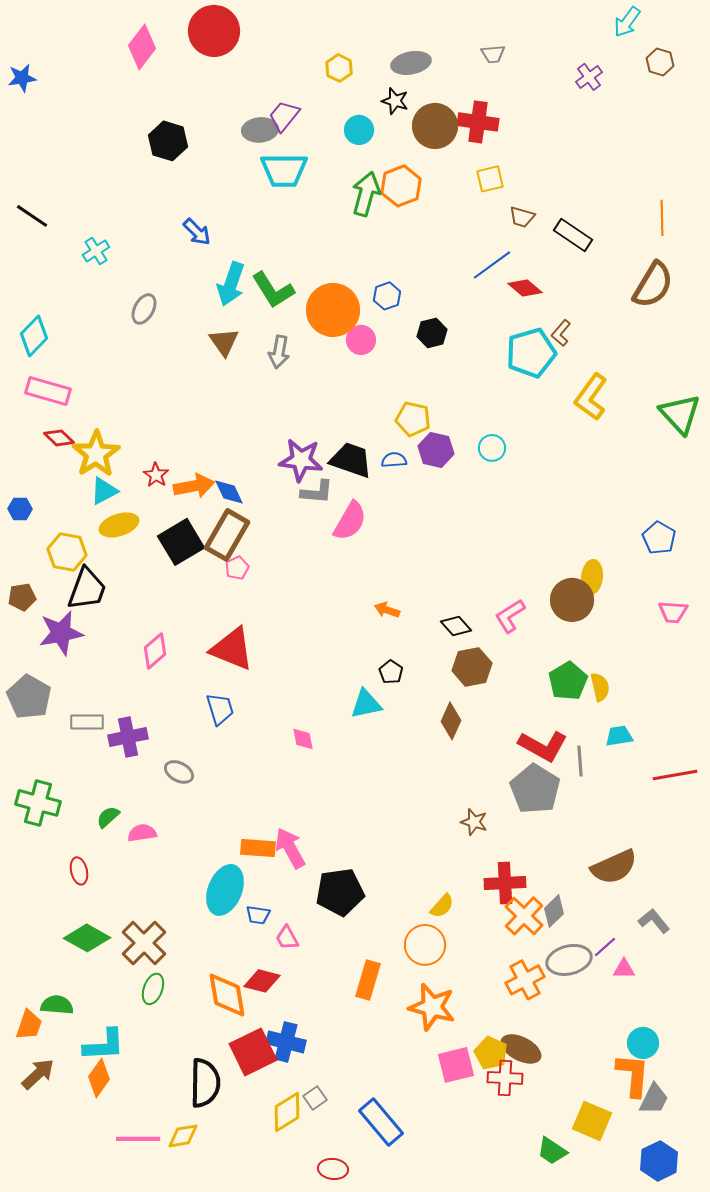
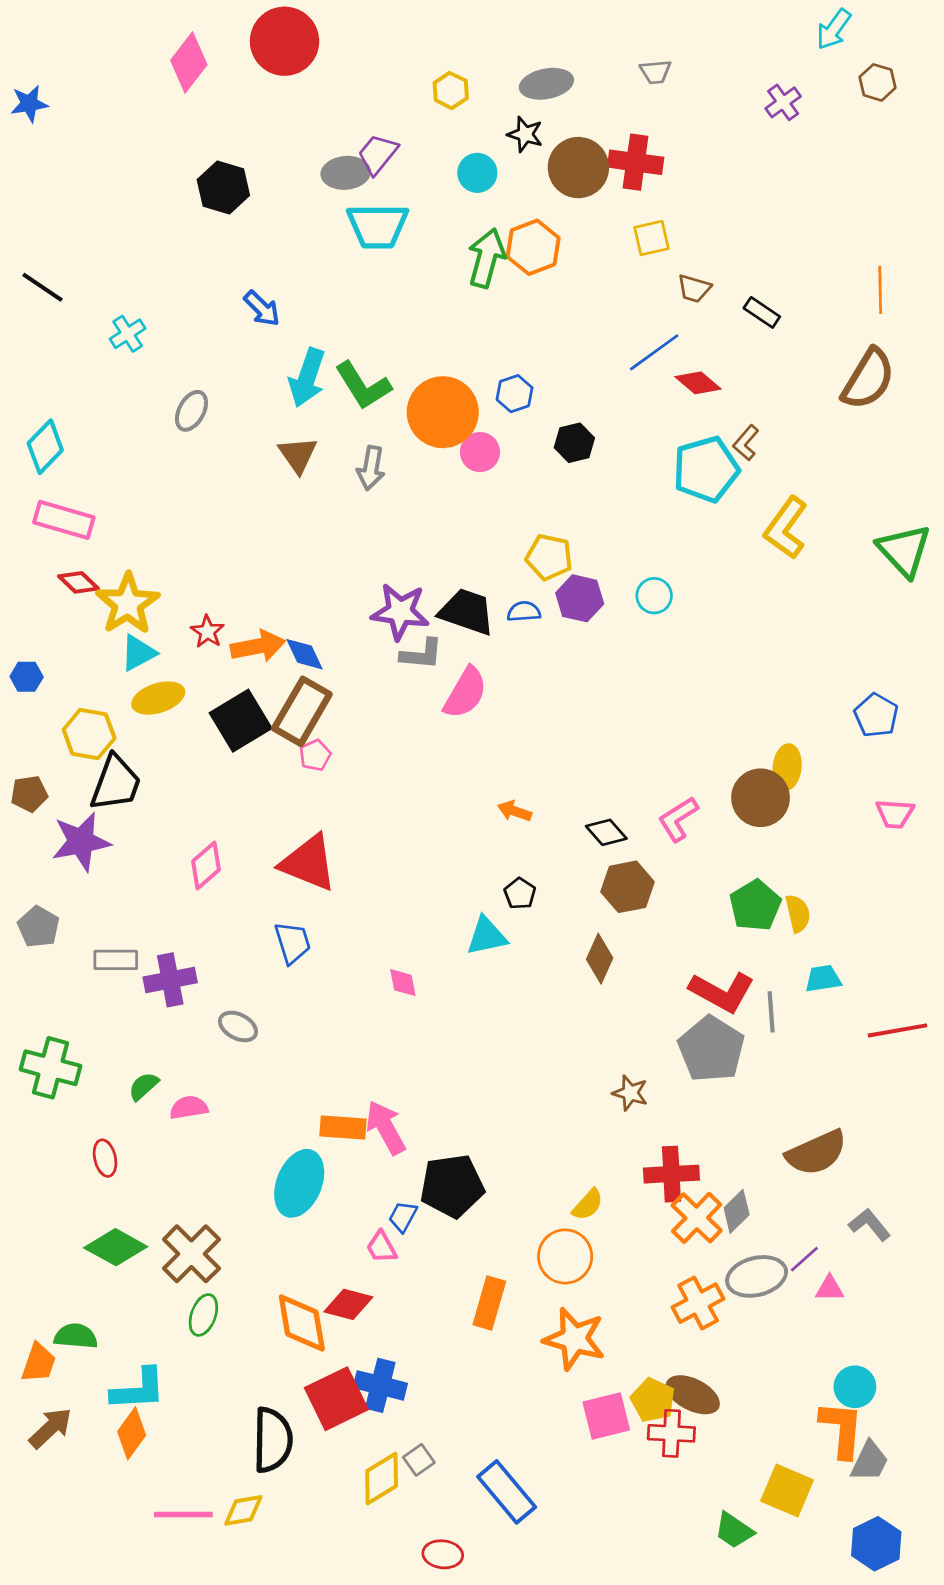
black rectangle: (573, 235) -> (762, 312), size x0.7
gray pentagon: (29, 697) -> (39, 927), size x0.7
blue trapezoid: (258, 915) -> (403, 1217), moved, turned 110

